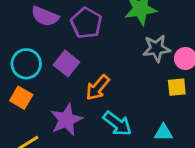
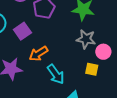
cyan arrow: (117, 124) -> (56, 74), moved

